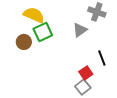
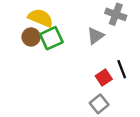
brown circle: (24, 42) -> (31, 37), moved
red square: (86, 73) -> (104, 78), moved

